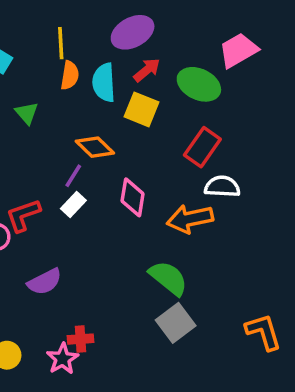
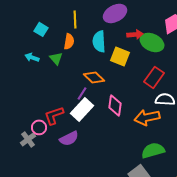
red arrow: (147, 70) -> (135, 34), moved, turned 35
orange semicircle: (70, 75) -> (69, 41), moved
white rectangle: (73, 205) -> (82, 109), size x1.6
green semicircle: (168, 278) -> (153, 150), moved, turned -55
purple semicircle: (45, 282) -> (69, 138), moved

